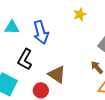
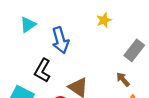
cyan triangle: (12, 27) -> (28, 25), moved, turned -35

